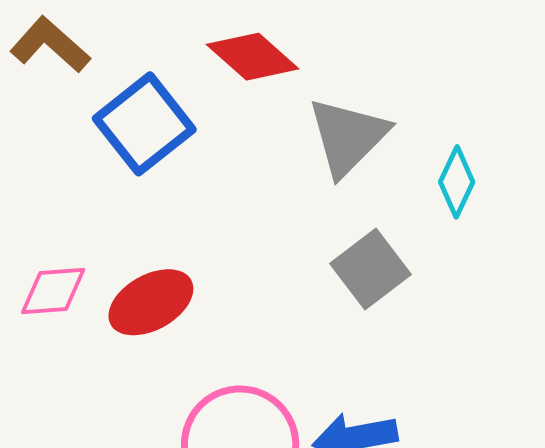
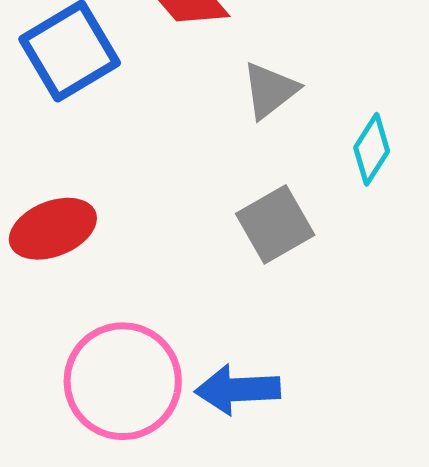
gray triangle: (348, 137) -> (270, 90), size x0.7

